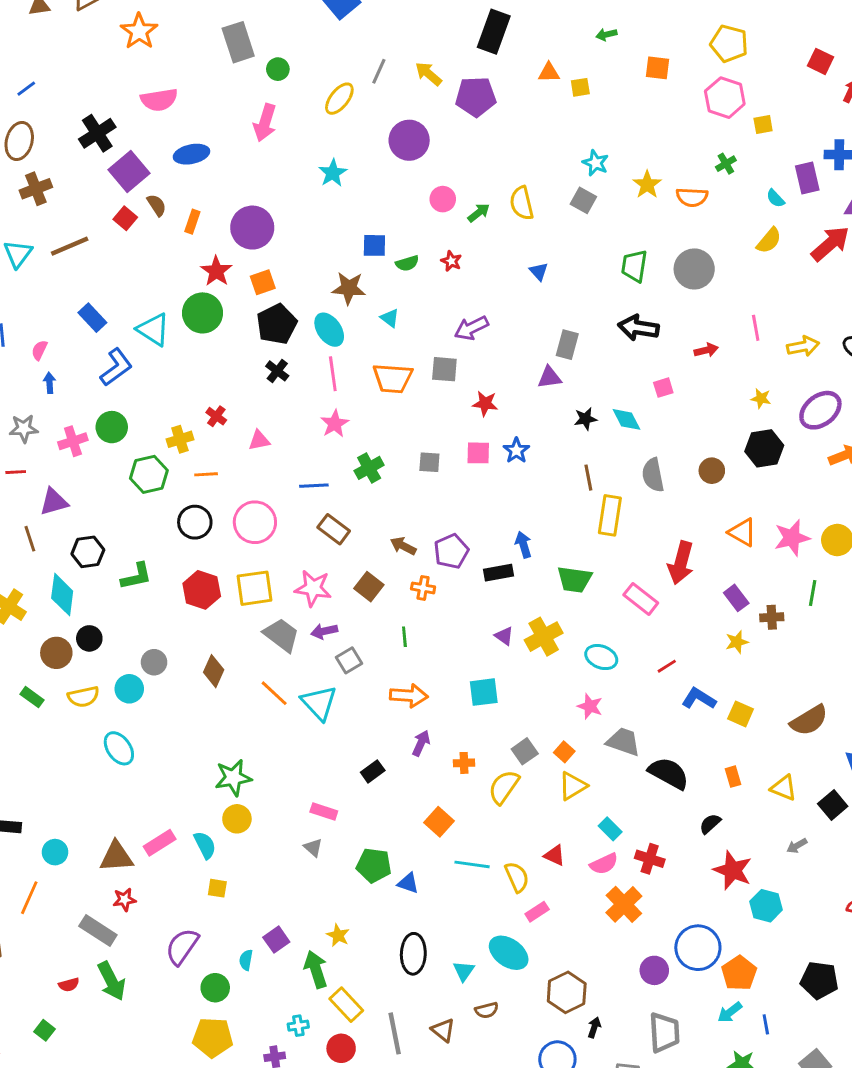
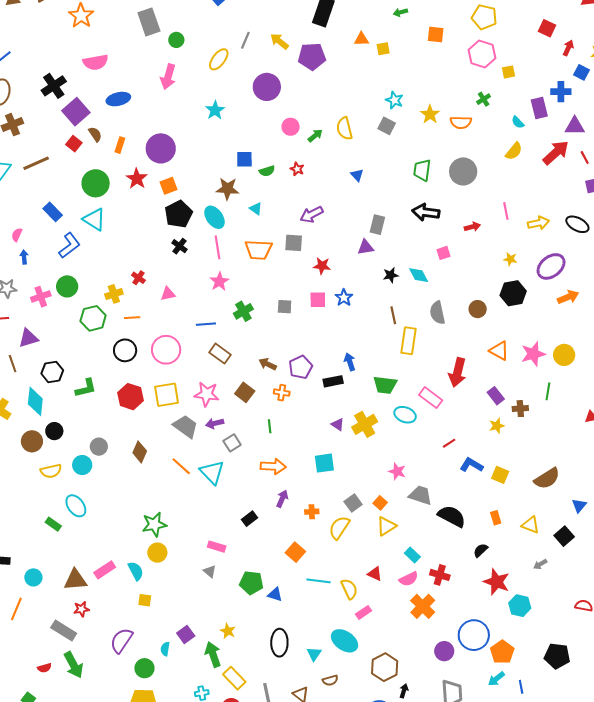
green circle: (203, 313) -> (96, 183), moved
cyan ellipse: (601, 657) -> (405, 415), moved
green rectangle: (32, 697) -> (53, 524), moved

